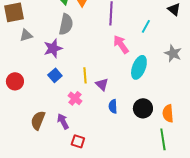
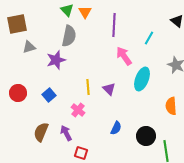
blue square: (55, 75) -> (49, 95), moved
purple triangle: (102, 84) -> (109, 89), moved
blue semicircle: (113, 106) -> (116, 128), moved, turned -152
black circle: (143, 108) -> (146, 136), moved
orange semicircle: (168, 113) -> (171, 106), moved

